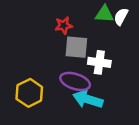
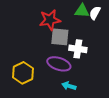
red star: (64, 25) -> (50, 20), size x1.5
cyan arrow: (88, 99) -> (69, 86), moved, size x0.6

